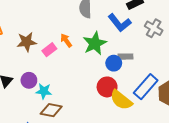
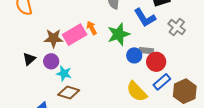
brown star: (27, 42) -> (53, 38), moved
pink rectangle: (49, 50) -> (75, 35), size x1.6
red circle: (107, 87) -> (156, 62), moved
blue rectangle: (146, 87) -> (162, 82), size x0.7

